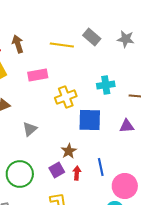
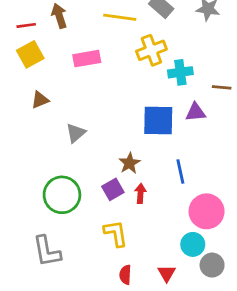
yellow cross: (66, 97) -> (151, 50), moved
purple triangle: (127, 126) -> (196, 112), moved
blue line: (101, 167) -> (180, 171), moved

